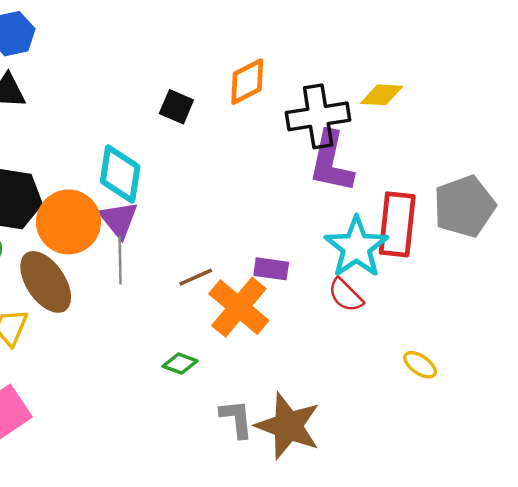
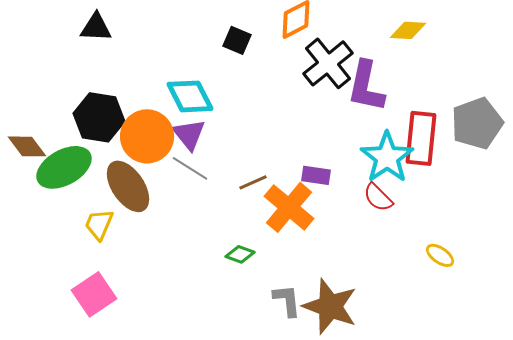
black cross: (318, 116) -> (328, 63), moved, turned -30
cyan diamond: (120, 174) -> (190, 96), turned -36
gray line: (120, 260) -> (190, 168), turned -57

